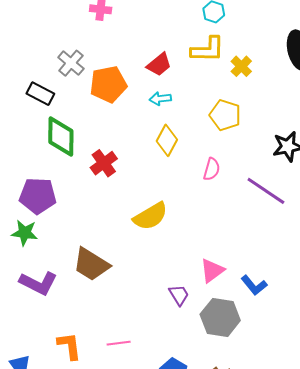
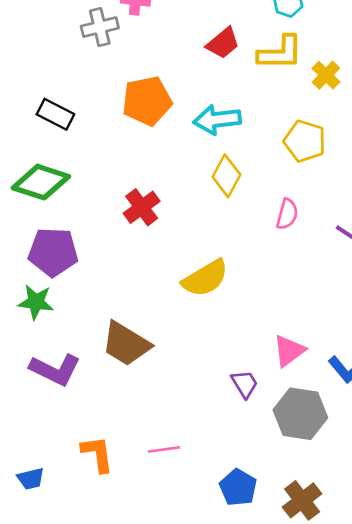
gray cross: (71, 63) -> (100, 27), moved, turned 36
red trapezoid: (159, 64) -> (223, 43), moved
cyan arrow: (160, 99) -> (217, 120), size x1.6
green diamond: (61, 136) -> (41, 182), moved, turned -72

